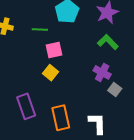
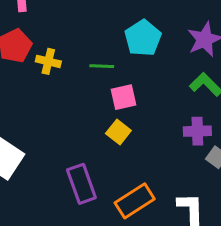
purple cross: (102, 72) -> (197, 131), turned -30
orange rectangle: (61, 118) -> (135, 201), turned 70

